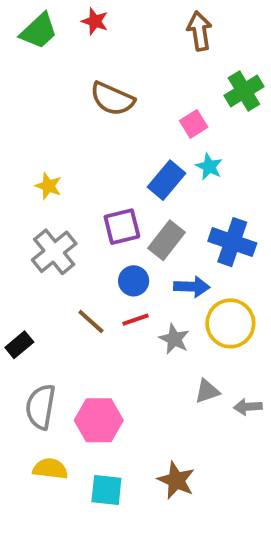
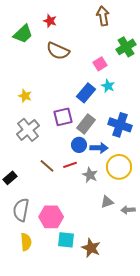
red star: (95, 21) -> (50, 21), moved
green trapezoid: (39, 31) -> (23, 34), moved
blue circle: (134, 281) -> (79, 145), moved
yellow semicircle: (50, 469) -> (26, 242), turned 78
cyan square: (106, 490) -> (66, 240), moved

